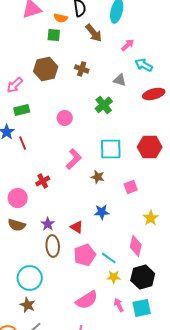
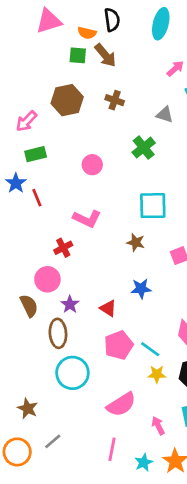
brown arrow: (94, 33) -> (105, 55), moved
pink L-shape: (74, 159) -> (87, 219), moved, turned 70
pink circle: (18, 198) -> (47, 279), moved
brown semicircle: (17, 225) -> (29, 306), turned -132
brown ellipse: (53, 246) -> (58, 333), moved
cyan circle: (30, 278) -> (72, 373), moved
brown star: (28, 305) -> (28, 408), moved
pink arrow: (119, 305) -> (158, 426), moved

